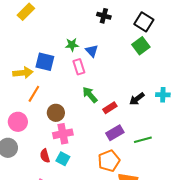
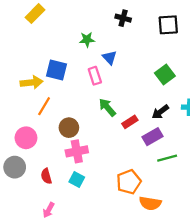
black square: (144, 22) -> (168, 25), turned -36
green star: (72, 45) -> (87, 40), moved
green square: (141, 46) -> (165, 75), moved
purple rectangle: (115, 133) -> (152, 137), moved
red semicircle: (45, 156) -> (46, 176), moved

